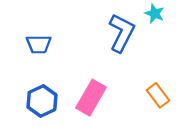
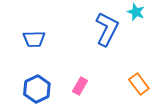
pink rectangle: (91, 98) -> (80, 86), size x0.6

